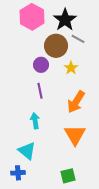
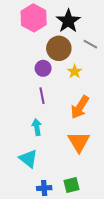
gray line: (78, 39) -> (90, 44), moved
blue cross: (18, 173) -> (44, 188), moved

